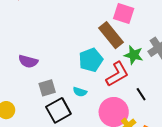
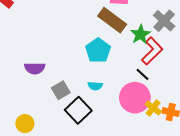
green star: (134, 55) -> (140, 34), turned -30
red L-shape: (117, 74) -> (152, 51), moved
black line: (141, 94) -> (142, 74), moved

